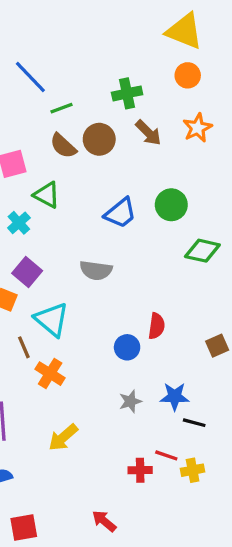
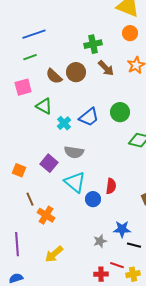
blue line: (30, 77) -> (34, 34), turned -65
green line: (62, 108) -> (30, 57), moved
cyan cross: (19, 223) -> (64, 123), moved
purple square: (27, 272) -> (49, 163), moved
cyan triangle: (52, 319) -> (75, 182), moved
gray star: (130, 401) -> (100, 241), moved

